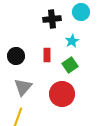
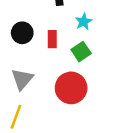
black circle: (16, 56) -> (22, 33), moved

